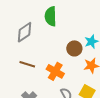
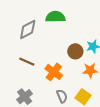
green semicircle: (51, 16) -> (55, 17), turned 84

